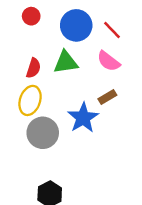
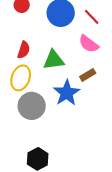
green triangle: (66, 62) -> (54, 60), moved

